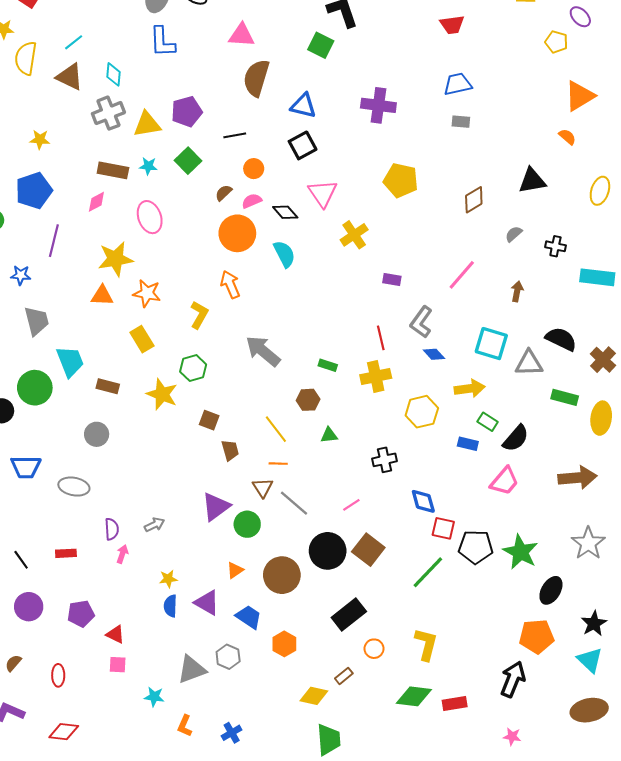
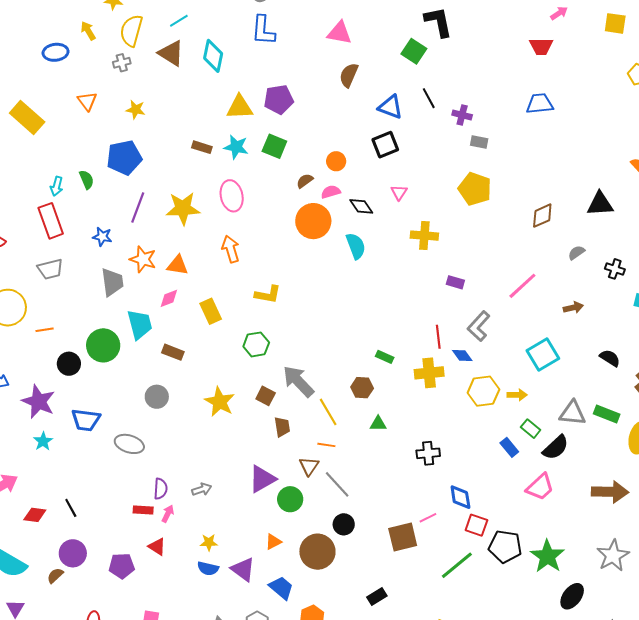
cyan diamond: (113, 74) -> (213, 56), size x1.4
brown semicircle: (256, 78) -> (349, 75), size x0.7
purple cross: (378, 105) -> (462, 115), size x0.6
gray cross: (108, 113) -> (122, 63), moved, size x0.6
gray rectangle: (461, 122) -> (479, 142), moved
black line: (235, 135) -> (429, 98), moved, turned 65
green square: (188, 161) -> (274, 146), turned -30
cyan star: (148, 166) -> (236, 147), size x1.4
brown rectangle: (113, 170) -> (202, 147), size x0.7
pink triangle: (323, 193) -> (399, 192), size x0.6
pink diamond: (96, 202) -> (169, 298), moved
yellow cross: (354, 235) -> (424, 236), turned 32
yellow star: (115, 259) -> (183, 208), moved
orange arrow: (230, 284) -> (231, 249), moved
brown arrow: (517, 291) -> (573, 308), turned 60
orange star: (147, 293) -> (143, 259), moved
yellow L-shape: (199, 315) -> (268, 294), turned 64
black semicircle: (561, 339) -> (610, 358), size x0.7
cyan square: (491, 344) -> (543, 354), turned 36
gray arrow: (263, 351) -> (298, 381), moved
blue diamond: (434, 354) -> (462, 356), moved
gray triangle: (529, 363) -> (573, 413), moved
yellow arrow: (470, 389) -> (517, 395), size x0.7
yellow star: (162, 394) -> (220, 402), moved
yellow hexagon: (422, 412) -> (483, 391), moved
blue rectangle: (468, 444) -> (509, 447), turned 30
pink line: (351, 505) -> (428, 518), moved
brown square: (368, 550) -> (403, 537), turned 32
black circle: (328, 551) -> (344, 524), moved, size x0.6
red rectangle: (66, 553) -> (143, 510), moved
blue semicircle: (170, 606) -> (208, 568), turned -85
black rectangle: (349, 614) -> (377, 596), size x0.6
red triangle: (115, 634) -> (157, 547), moved
brown semicircle: (13, 663) -> (55, 576), moved

